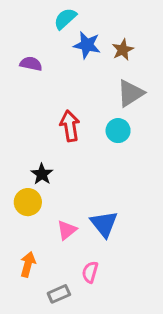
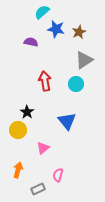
purple semicircle: (31, 64) -> (31, 42), moved
blue triangle: (104, 224) -> (67, 121), moved

